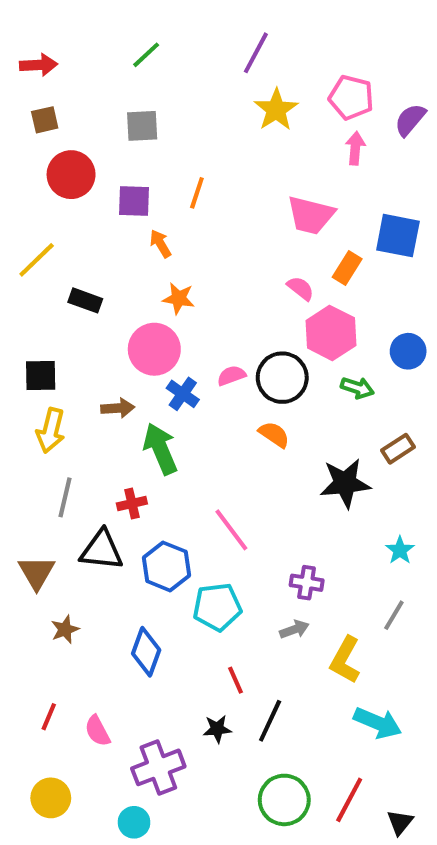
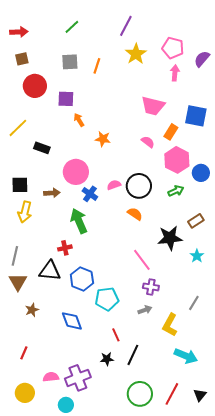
orange line: (197, 193) -> (97, 66), moved
orange star: (179, 298) -> (103, 139), moved
pink hexagon: (331, 333) -> (177, 160), moved
green arrow: (357, 388) -> (176, 191), turned -42
brown arrow: (118, 408) -> (52, 193), moved
gray line: (65, 497) -> (15, 256), moved
pink line: (231, 530) -> (142, 260), moved
cyan star: (400, 550) -> (197, 256), moved
blue diamond: (146, 652) -> (72, 321), turned -40
pink semicircle: (97, 731) -> (51, 377), moved, turned 112
black triangle: (400, 822) -> (200, 395), moved

